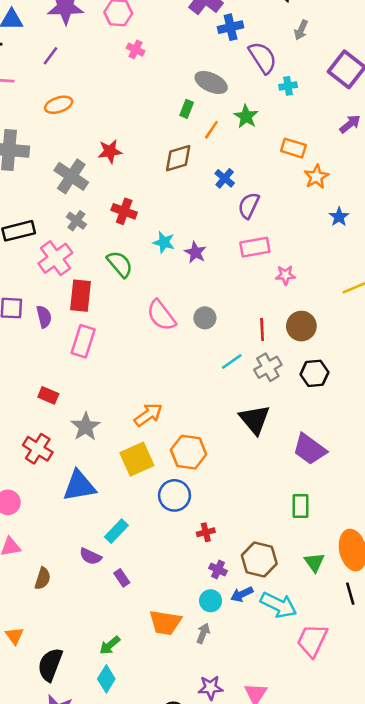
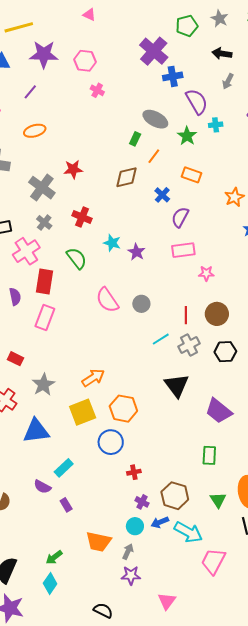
green star: (246, 116) -> (187, 136), moved
orange rectangle: (293, 148) -> (192, 175), moved
purple star: (210, 688) -> (131, 575), moved

